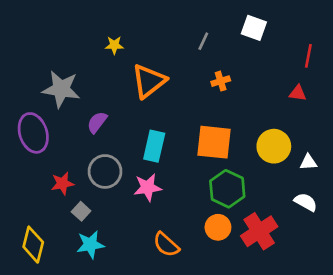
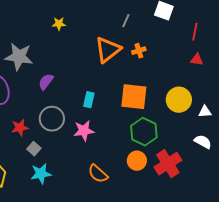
red line: (308, 56) -> (195, 32), moved
orange triangle: (149, 81) -> (108, 50), moved
cyan rectangle: (154, 146) -> (89, 100), size x0.7

